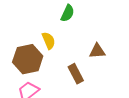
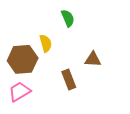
green semicircle: (68, 13) -> (68, 18), turned -54

